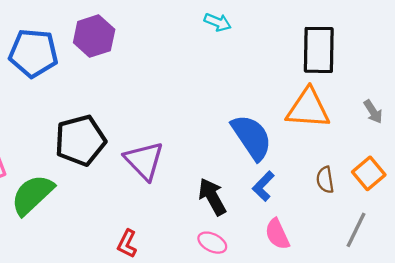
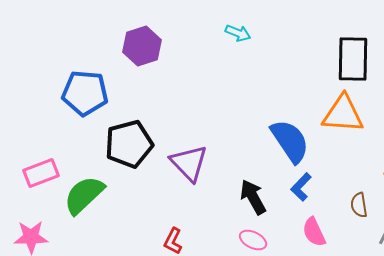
cyan arrow: (218, 22) -> (238, 33), moved
blue pentagon: (33, 53) -> (85, 93), moved
brown semicircle: (325, 180) -> (359, 205), moved

